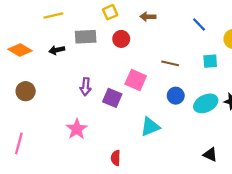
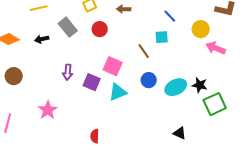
gray rectangle: (86, 37) -> (68, 27), turned 54
cyan square: (210, 61) -> (162, 37), moved
brown line: (170, 63) -> (144, 51), turned 42
cyan triangle: (150, 127) -> (118, 92), moved
pink star: (77, 129) -> (48, 110), moved

